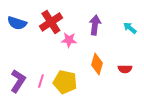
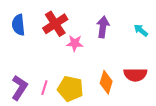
blue semicircle: (17, 23) -> (18, 25), turned 66
orange diamond: (97, 64) -> (106, 82), moved
red semicircle: (125, 69) -> (135, 75), size x1.5

